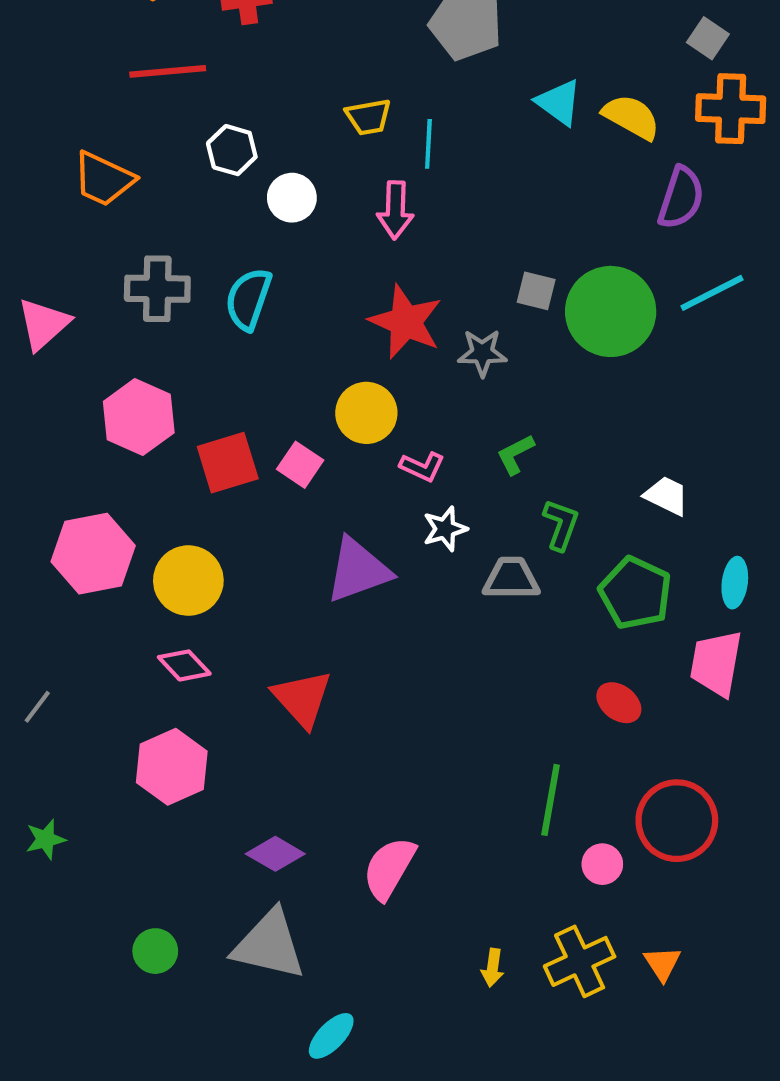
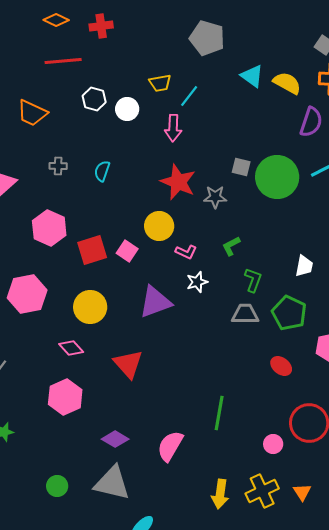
cyan line: (428, 144) -> (189, 96), turned 35
white circle: (292, 198) -> (127, 109), moved
gray cross: (157, 289) -> (58, 166), size x0.6
cyan semicircle: (248, 299) -> (102, 171), size x0.7
white trapezoid: (666, 496) -> (304, 266), turned 75
gray trapezoid: (511, 578) -> (245, 314), moved
yellow circle: (188, 581) -> (90, 307), moved
green line: (551, 800) -> (219, 413), moved
yellow arrow: (493, 968) -> (220, 494), size x1.6

